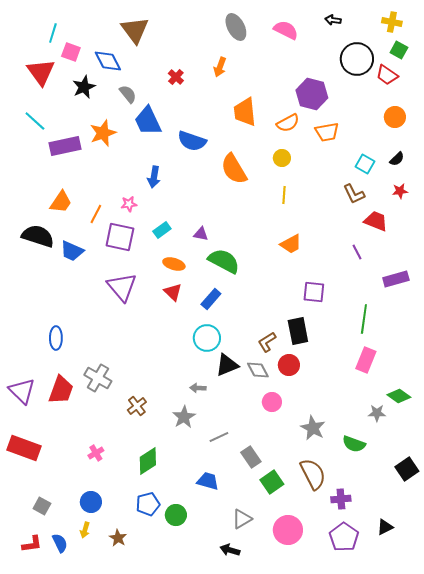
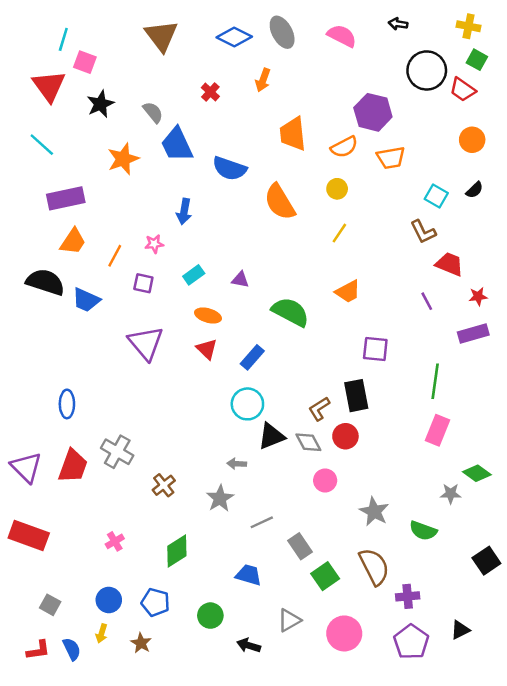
blue diamond: (108, 61) -> (234, 37), moved, turned -36
purple rectangle: (65, 146) -> (66, 198), moved
red star: (400, 191) -> (478, 296), moved
yellow line: (284, 195) -> (339, 233), turned 30
purple square: (120, 237) -> (143, 283), size x0.6
green semicircle: (224, 261) -> (290, 312), moved
blue pentagon: (148, 504) -> (155, 602), moved, turned 30
black arrow: (230, 550) -> (249, 645), moved

